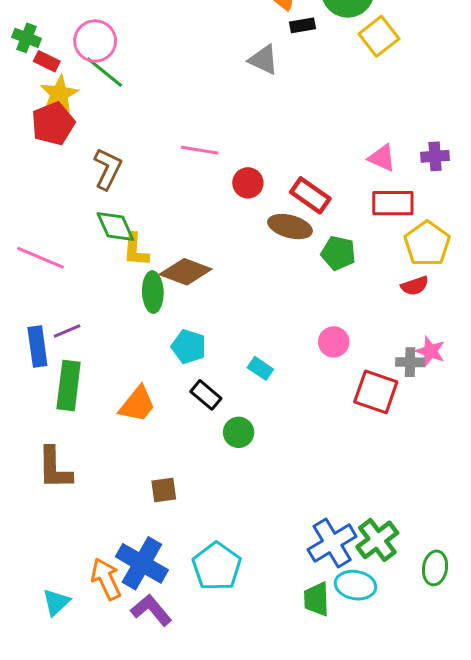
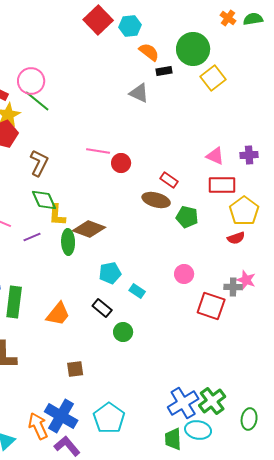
red circle: (248, 183) -> (121, 163), moved
red rectangle: (310, 195) -> (169, 180), size x0.7
purple line: (67, 331) -> (32, 237), moved
cyan pentagon: (189, 347) -> (110, 273), moved, turned -30

